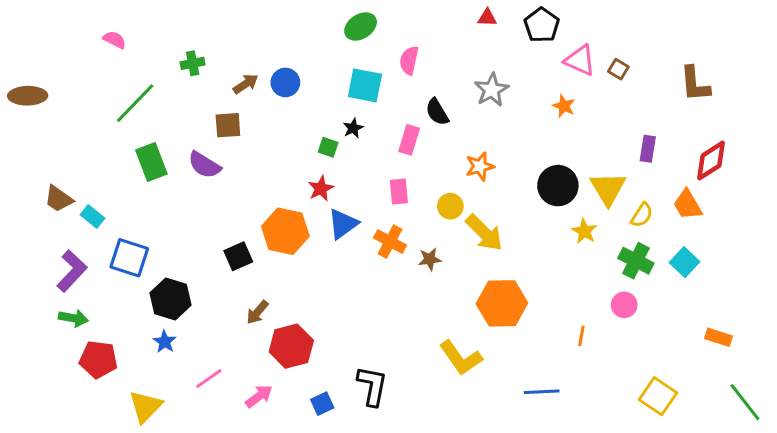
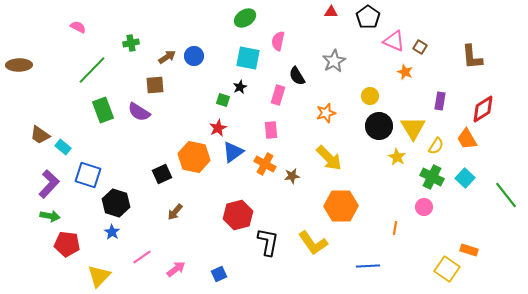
orange star: (564, 106) -> (405, 72), moved
yellow circle: (450, 206) -> (370, 96), moved
orange rectangle: (718, 337) -> (469, 250), moved
red hexagon: (291, 346) -> (238, 215), moved
black L-shape: (372, 386) -> (268, 242), moved
green line: (745, 402) -> (506, 195), moved

